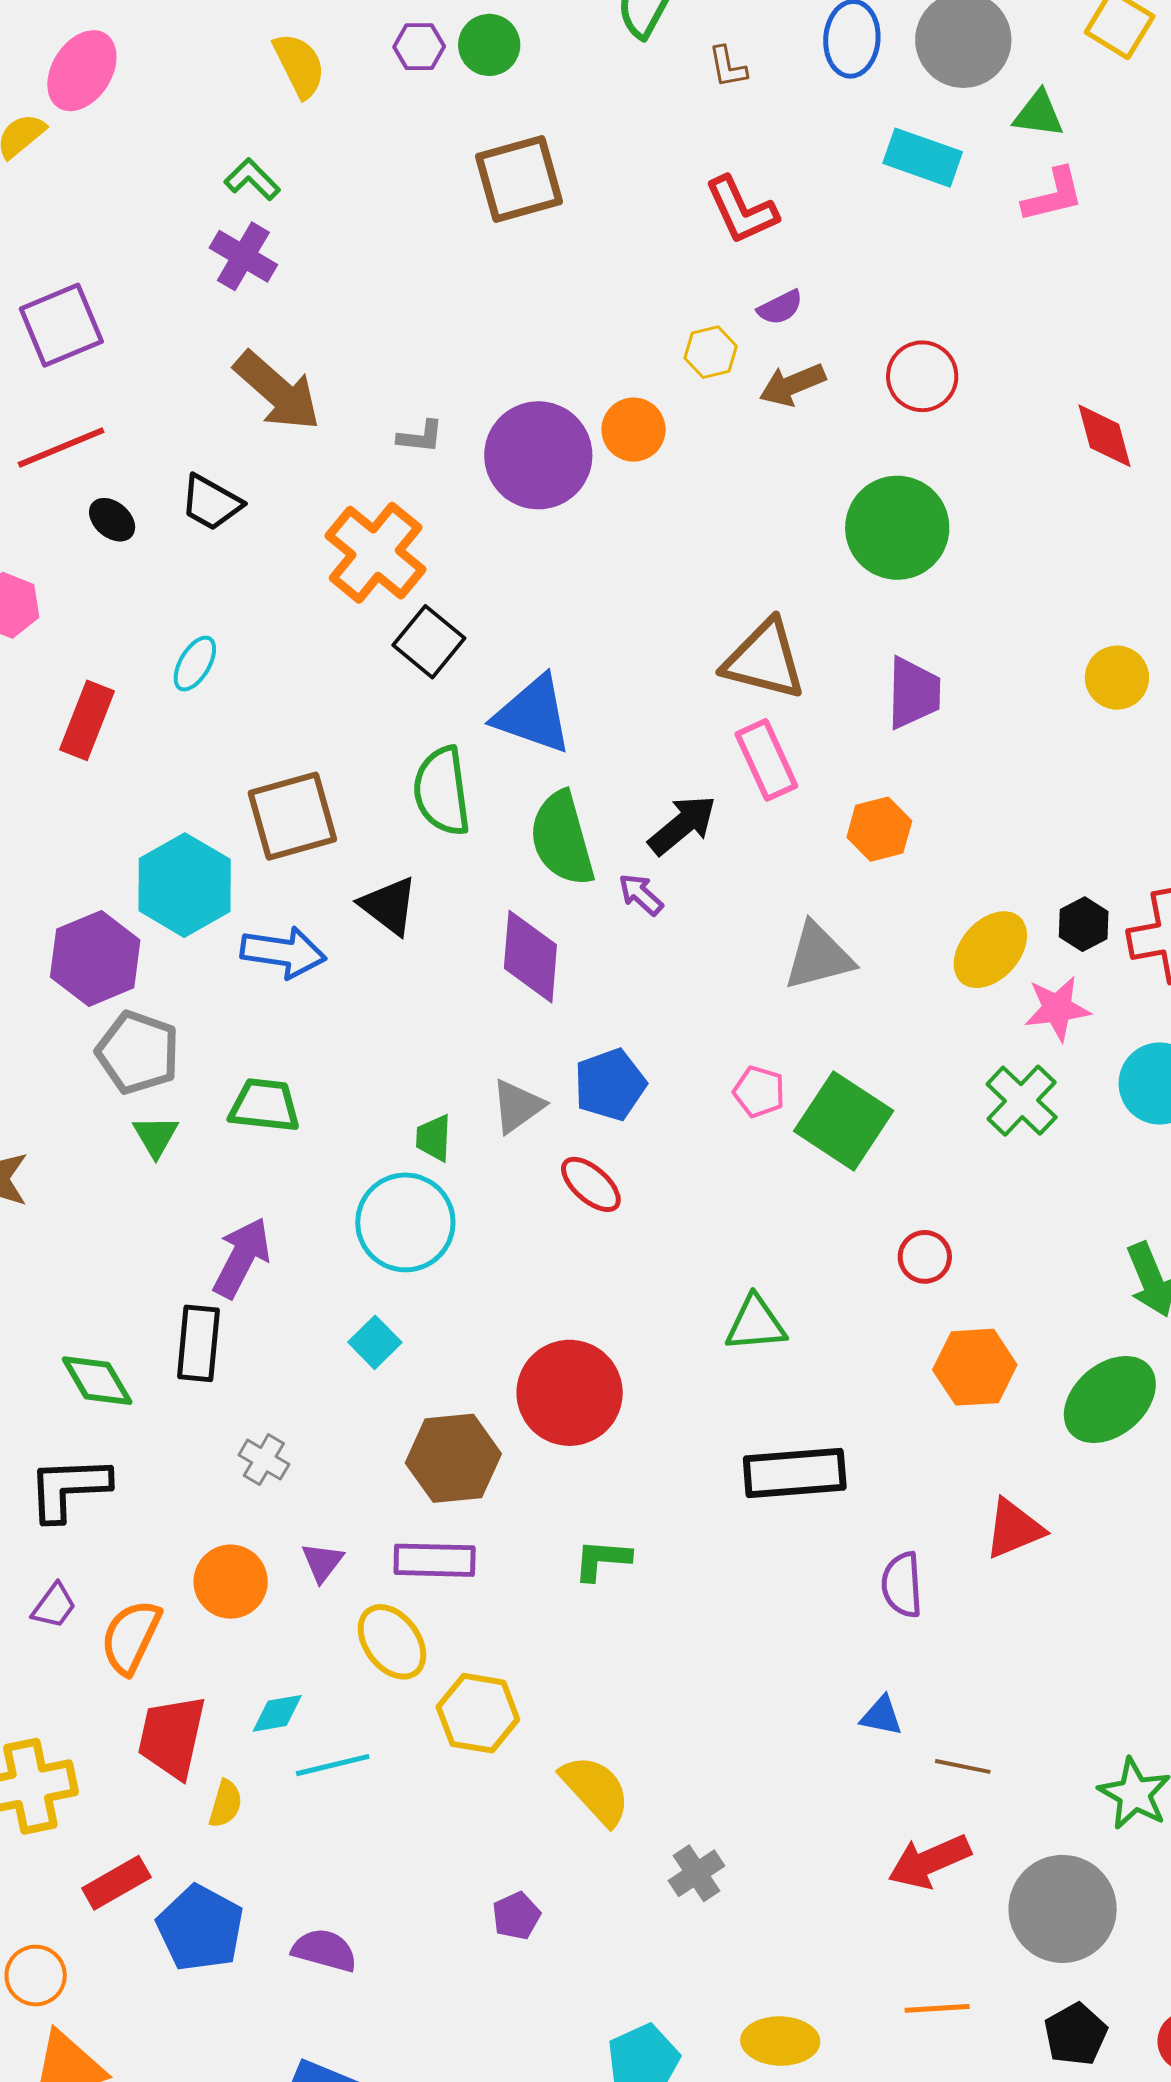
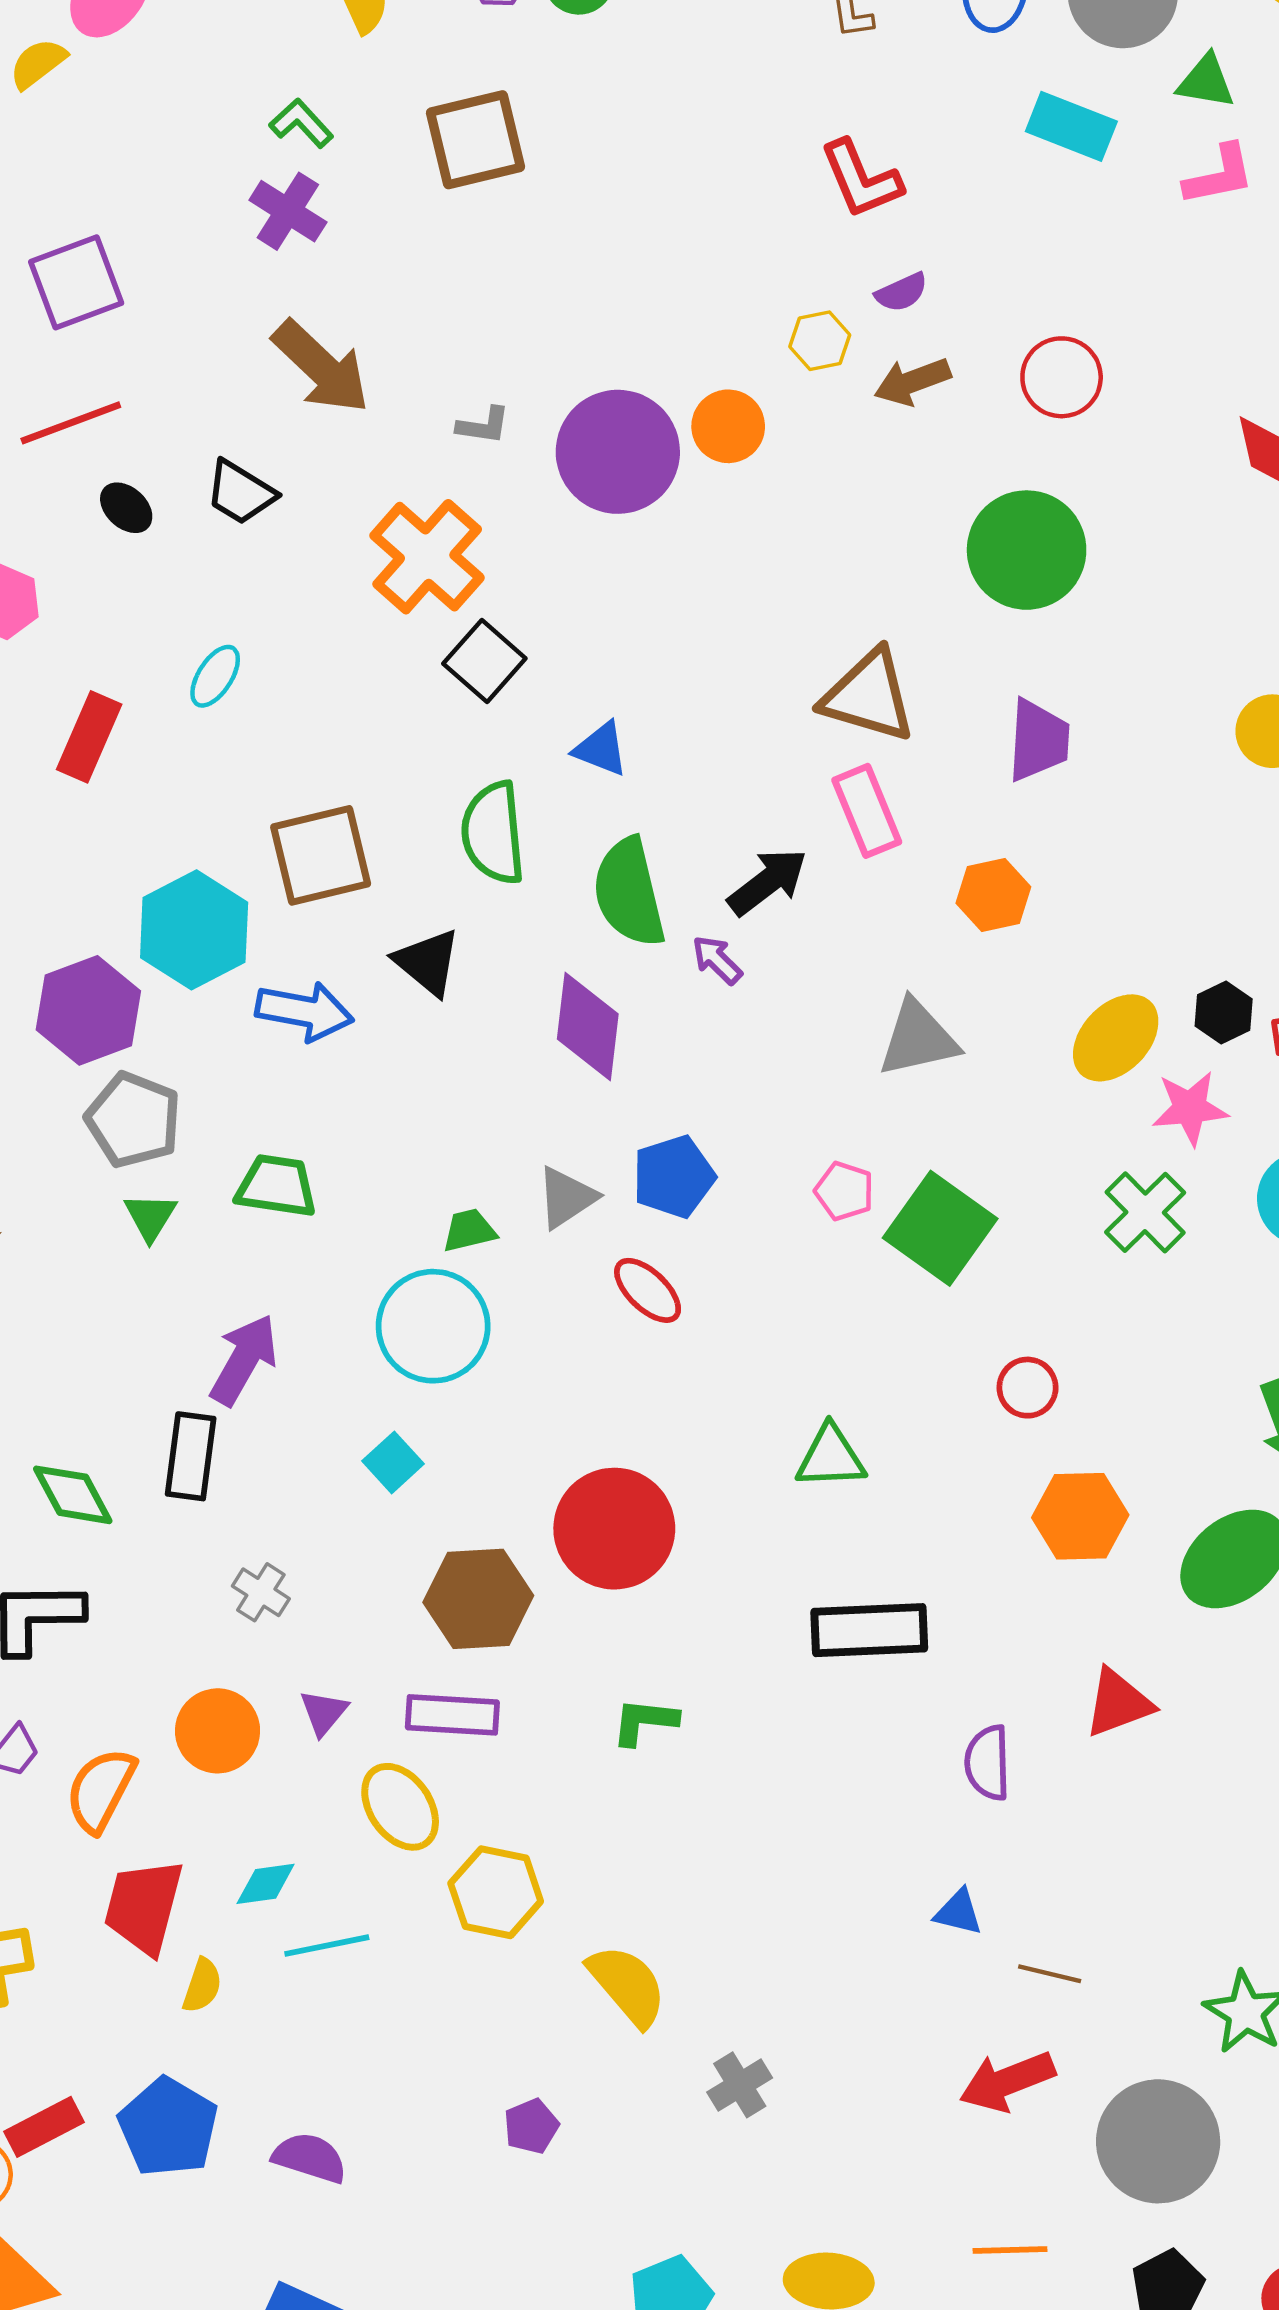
brown square: (519, 179) -> (476, 140), moved
blue triangle: (533, 715) -> (601, 749), size x0.6
green trapezoid: (434, 1138) -> (469, 1230), turned 72
red rectangle: (116, 1883) -> (44, 2127), moved

